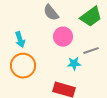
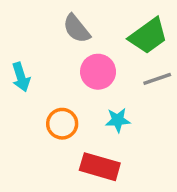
gray line: (91, 51) -> (157, 79), moved
orange circle: (23, 66) -> (62, 124), moved, size x0.7

